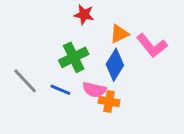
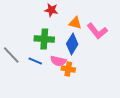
orange triangle: (119, 34) -> (75, 23), turned 40
green cross: (74, 57) -> (44, 39), turned 30

